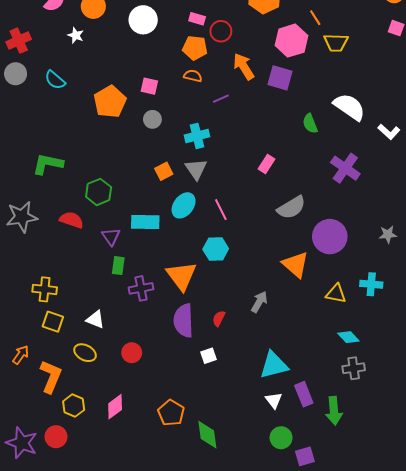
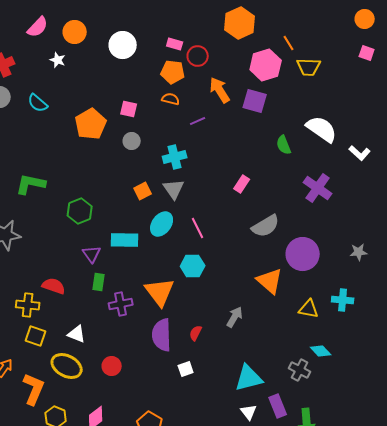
red semicircle: (72, 220) -> (54, 286), moved
yellow ellipse: (85, 353) -> (67, 366), size x1.4
gray cross: (354, 368) -> (300, 370), moved, turned 35

